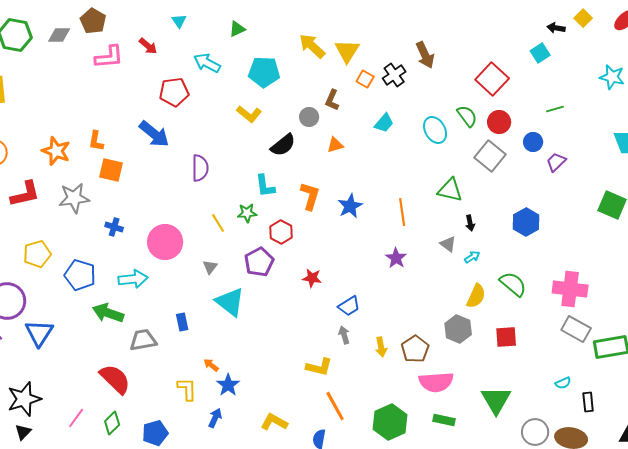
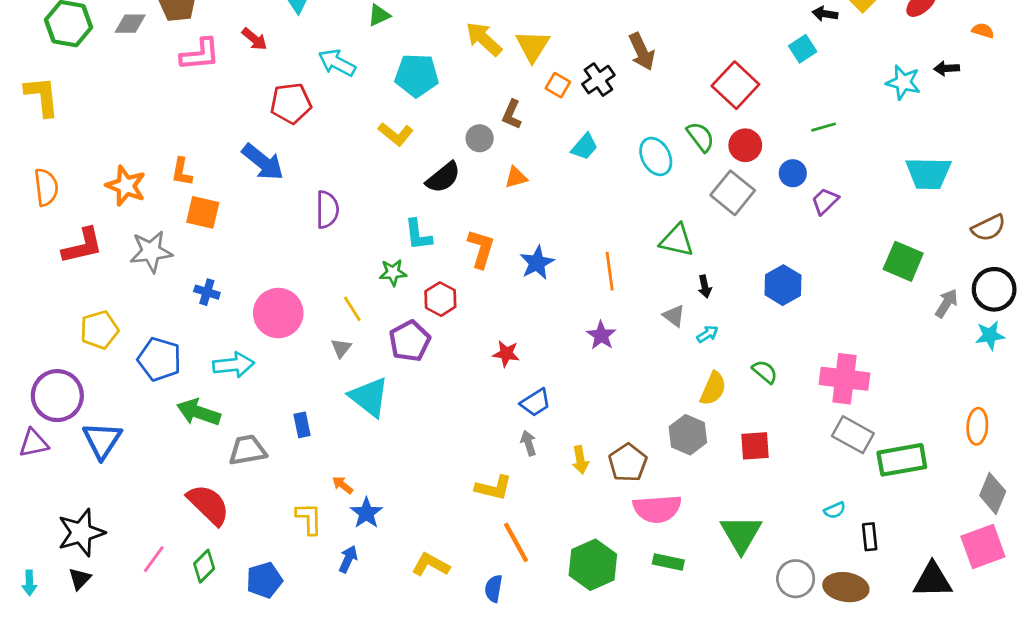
yellow line: (218, 223) -> (352, 309), moved
red star: (312, 278) -> (506, 354), moved
green semicircle: (513, 284) -> (765, 372), size x0.7

